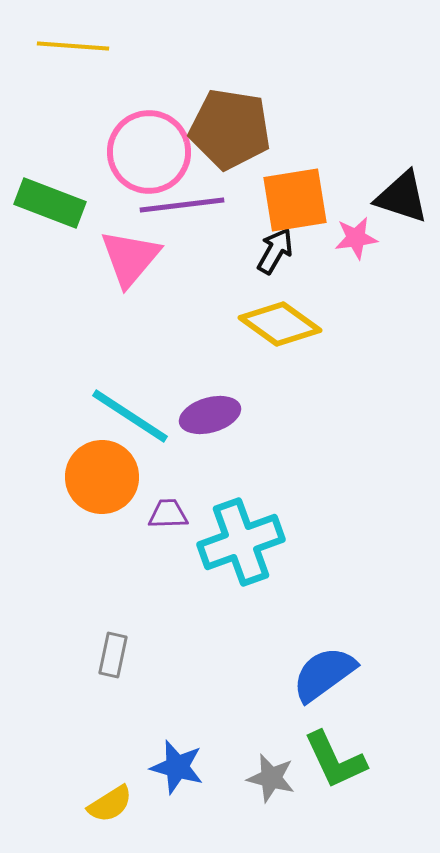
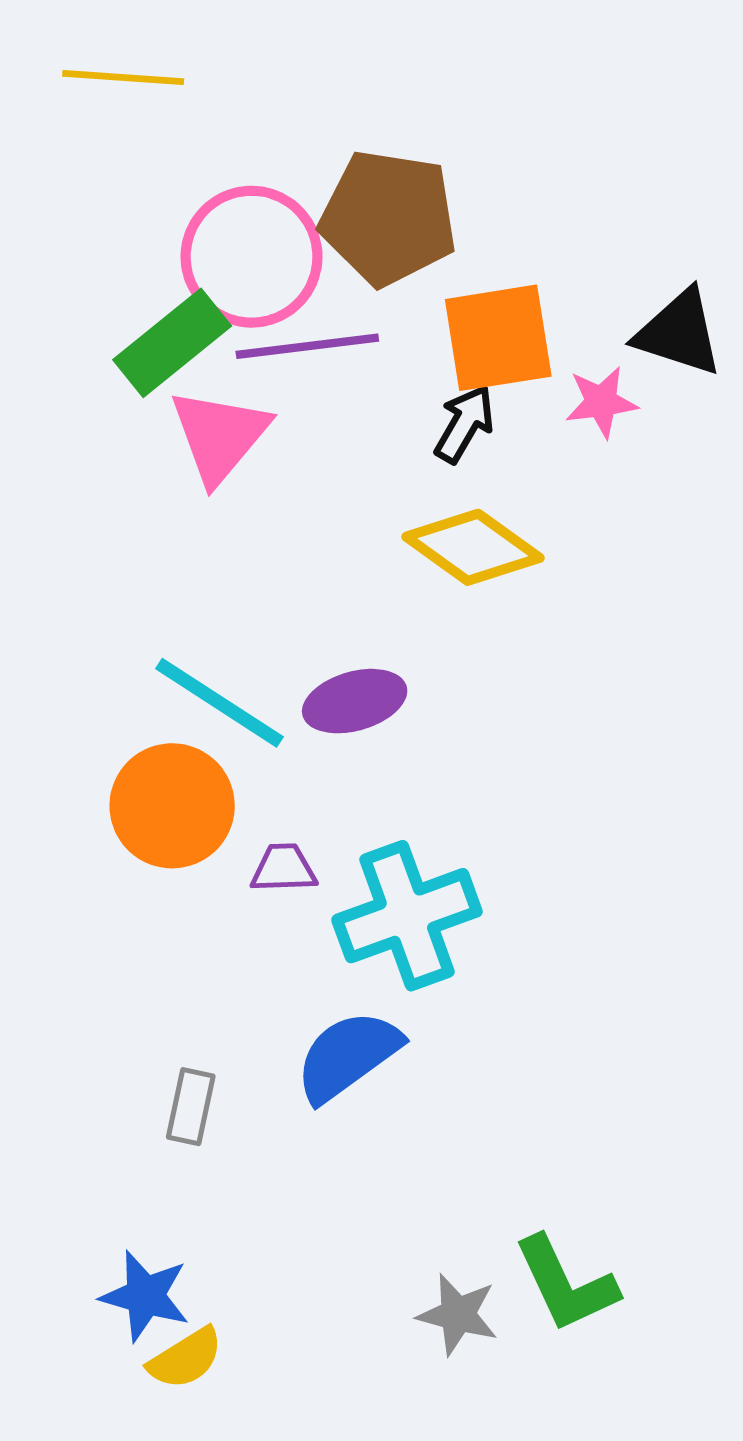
green rectangle: (50, 203) -> (172, 343), moved, turned -60
blue semicircle: (324, 674) -> (348, 1056), moved
blue star: (177, 767) -> (145, 1296), moved

